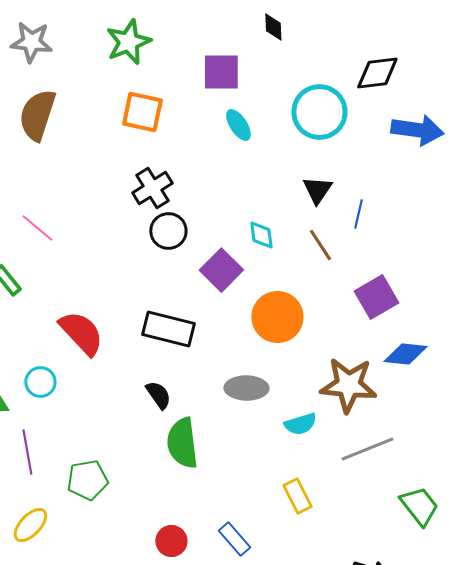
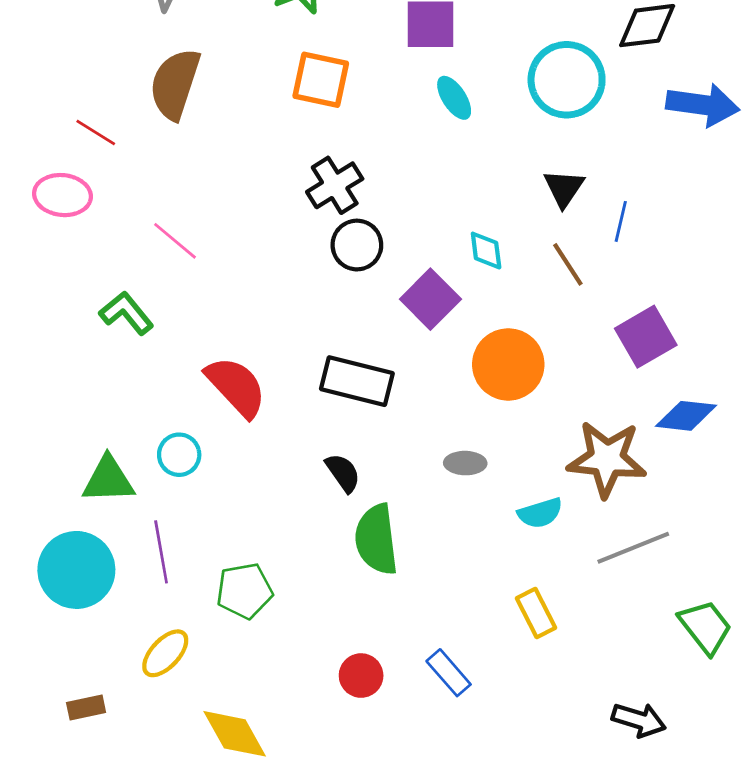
gray ellipse: (246, 388) -> (465, 463), size x0.7

